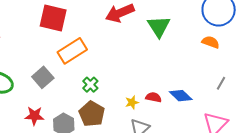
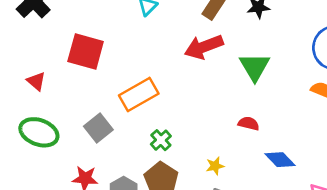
red square: (53, 18) -> (86, 52), moved
red semicircle: (153, 97) -> (249, 123), moved

